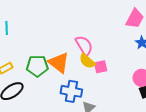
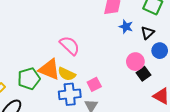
yellow semicircle: (87, 61) -> (67, 74), moved
pink square: (101, 67) -> (94, 84), moved

